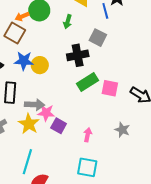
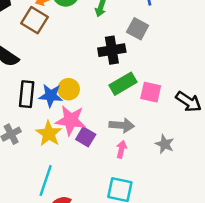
blue star: (24, 61) -> (51, 96), moved
yellow circle: (40, 65) -> (69, 89), moved
gray arrow: (35, 105) -> (122, 125), moved
pink star: (46, 113) -> (71, 120), size x1.4

